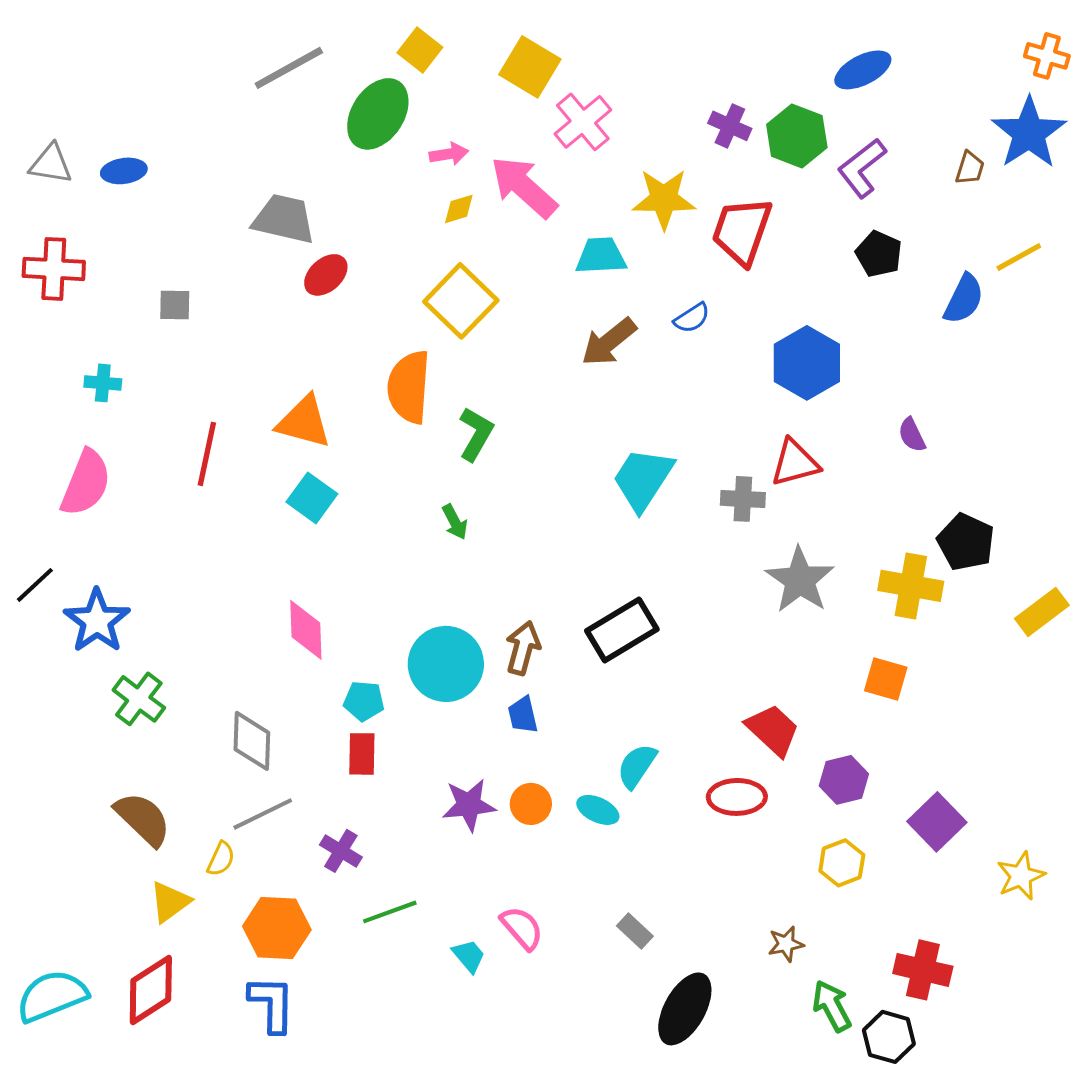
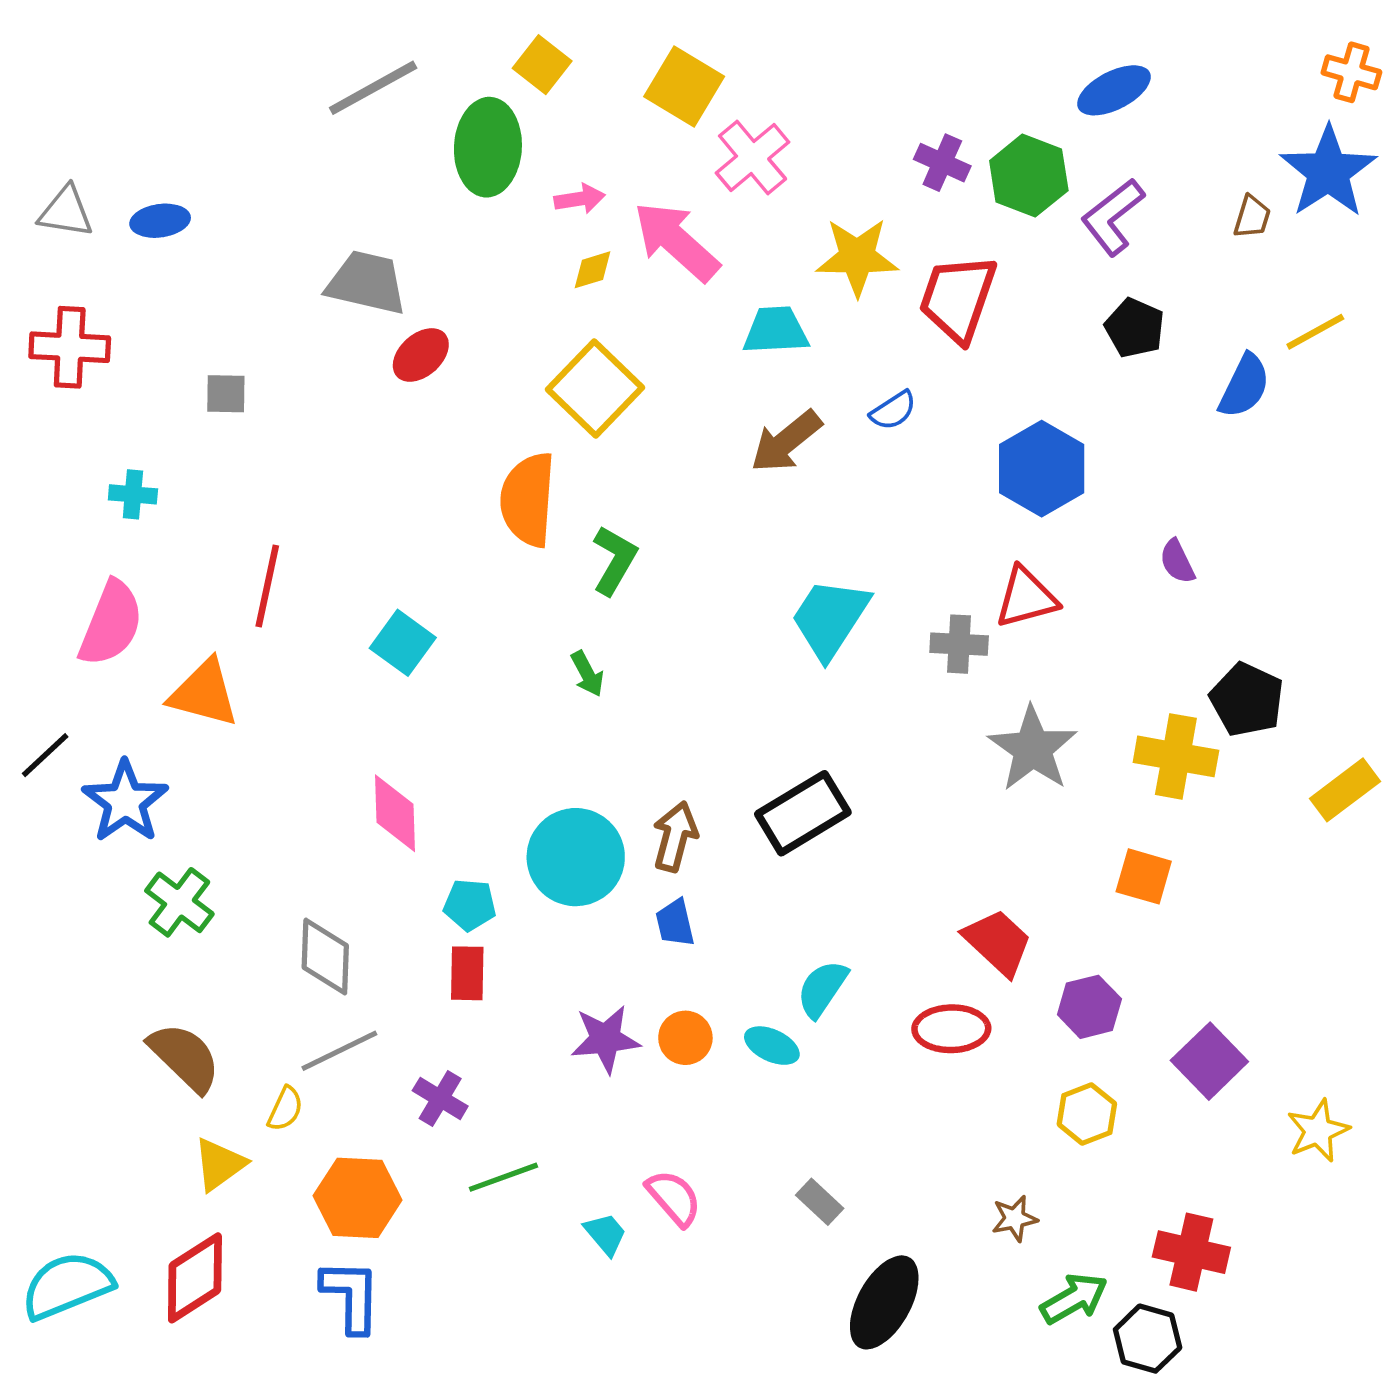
green ellipse: (378, 114) -> (488, 147), turned -30
orange triangle: (304, 422) -> (204, 693), moved
green arrow: (832, 1006) -> (1074, 1299), turned 88

